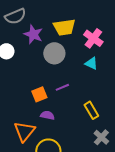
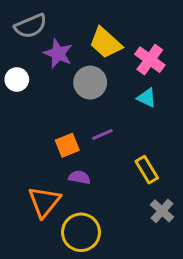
yellow trapezoid: (64, 27) -> (105, 43), turned 50

